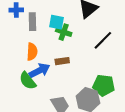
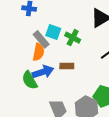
gray rectangle: (32, 22) -> (41, 39), moved, turned -48
cyan square: (56, 22) -> (53, 32), moved

